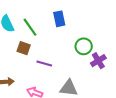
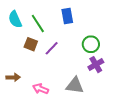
purple cross: (98, 61) -> (96, 65), moved
purple line: (44, 64) -> (52, 48), moved, turned -63

